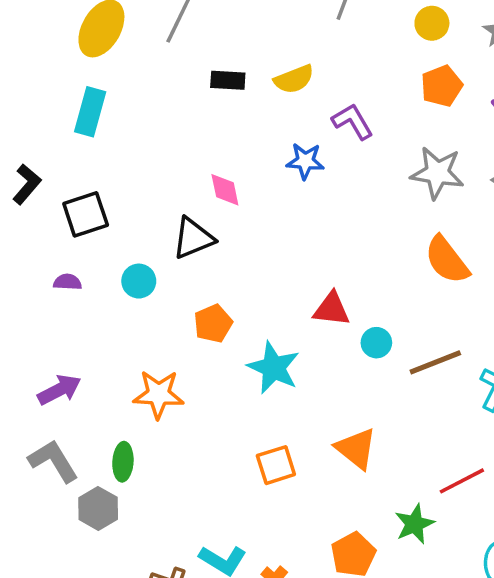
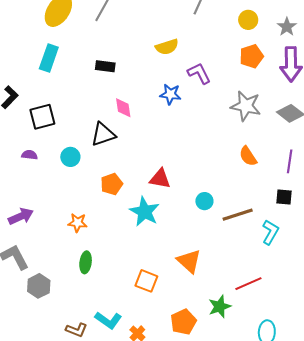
black rectangle: (228, 80) -> (105, 66), moved
orange semicircle: (447, 260) -> (248, 156), size x0.7
red triangle: (332, 309) -> (160, 179), moved
orange star: (158, 394) -> (78, 223), size x0.7
green ellipse: (123, 462) -> (86, 262), moved
orange square: (276, 465) -> (146, 281), moved, turned 35

